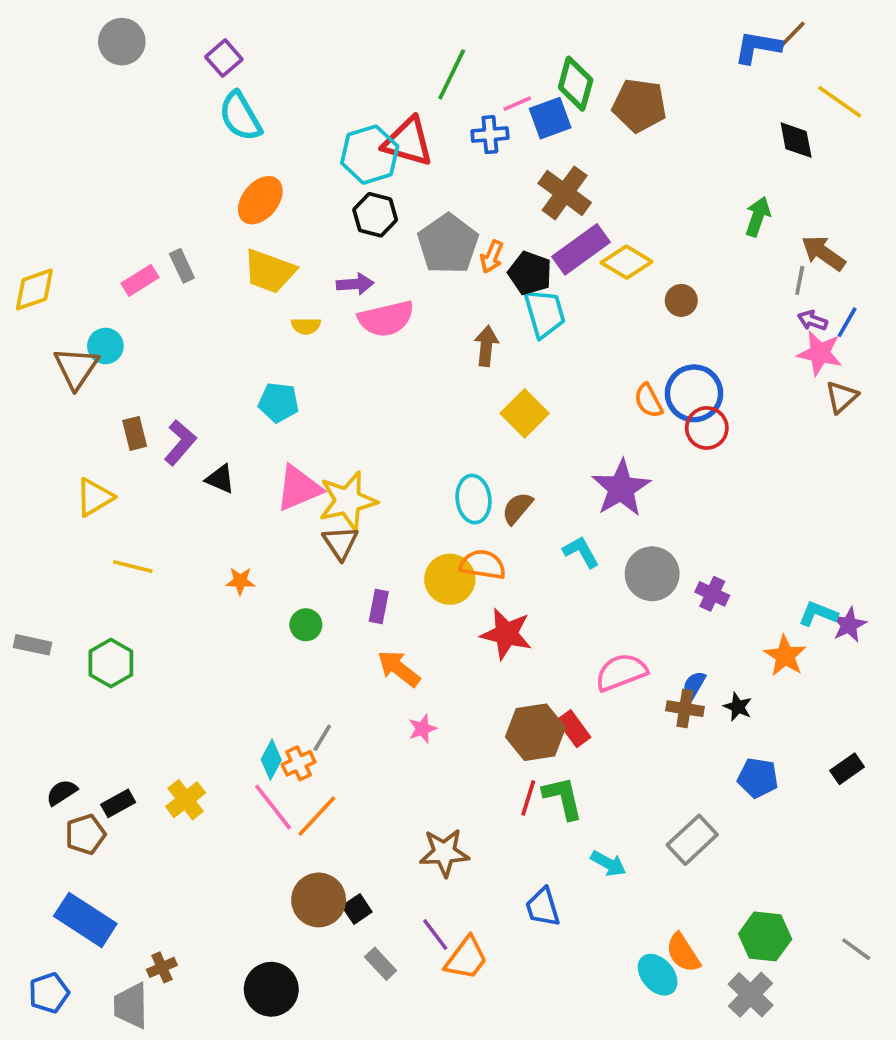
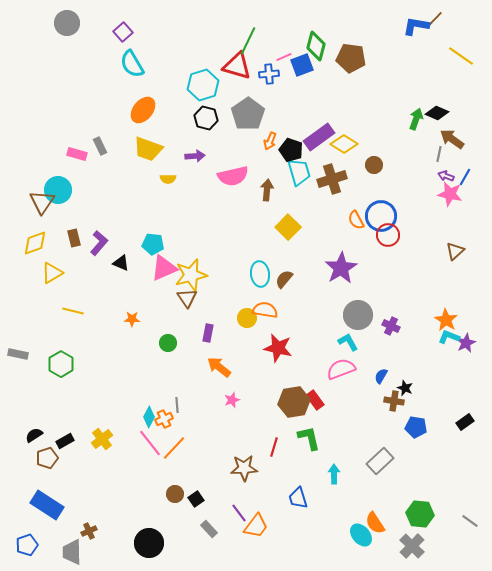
black diamond: (796, 140) -> (437, 113), moved, turned -55
red triangle: (408, 142) -> (237, 66), moved
brown cross: (565, 193) -> (332, 179), moved, turned 36
gray pentagon: (448, 244) -> (248, 114), moved
pink rectangle: (140, 280) -> (77, 154), turned 48
yellow diamond: (34, 289) -> (35, 243), moved
pink semicircle: (386, 319) -> (233, 176), moved
cyan circle: (105, 346) -> (58, 190), size x1.4
brown triangle: (842, 397) -> (455, 251), moved
cyan pentagon: (279, 402) -> (153, 244), moved
cyan L-shape: (581, 552) -> (348, 342), moved
yellow circle: (450, 579) -> (247, 318), size x0.7
orange star: (785, 656) -> (446, 320), moved
brown cross: (685, 709) -> (394, 401), moved
gray line: (322, 738) -> (177, 405), turned -35
red line: (528, 798) -> (274, 447), moved
cyan arrow: (608, 864) -> (334, 474), turned -120
brown circle: (319, 900) -> (175, 494), size x0.6

